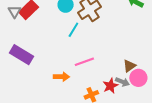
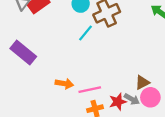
pink line: (84, 62) -> (90, 90), moved

